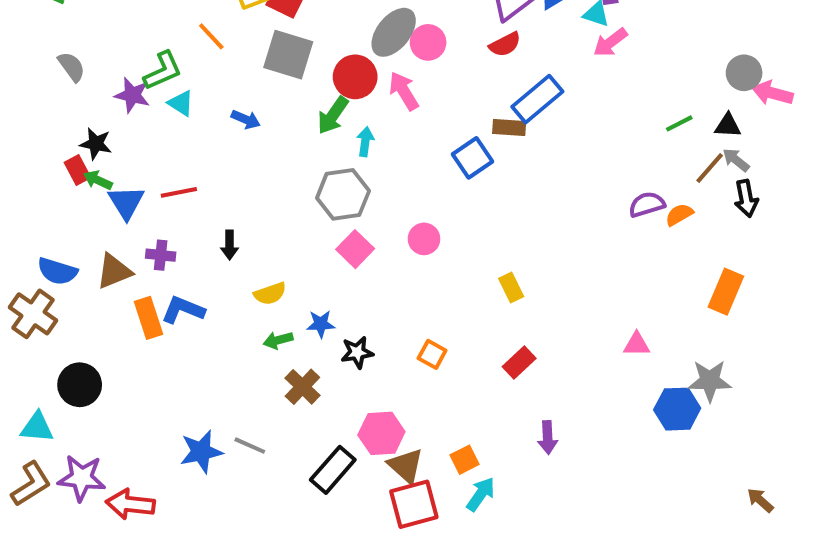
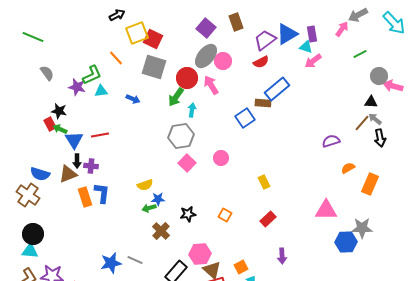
cyan triangle: (181, 103) -> (101, 91), turned -40
green line: (679, 123) -> (360, 54), moved
orange semicircle: (679, 215) -> (348, 168), moved
black arrow: (230, 245) -> (77, 161), moved
blue L-shape: (183, 310) -> (102, 193), turned 75
blue star: (321, 324) -> (158, 199), moved
pink triangle: (637, 344) -> (326, 210), size x1.6
black circle: (80, 385) -> (33, 234), moved

